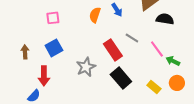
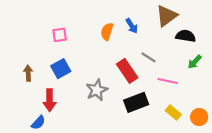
pink line: (157, 49) -> (168, 81), moved, turned -42
green arrow: (173, 61) -> (195, 62), moved, turned -72
black rectangle: (121, 78) -> (136, 102), turned -70
orange circle: (177, 83) -> (199, 117), moved

